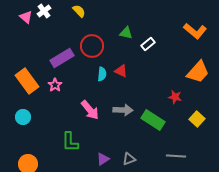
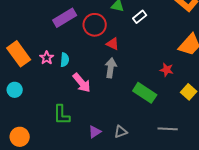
red circle: (92, 46) -> (95, 25), moved
purple rectangle: (62, 58) -> (65, 18), moved
cyan semicircle: (102, 74) -> (65, 60), moved
gray arrow: (123, 110) -> (111, 68), moved, turned -84

